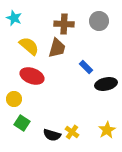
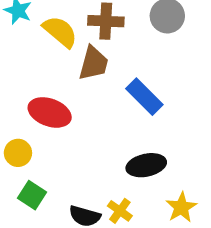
yellow semicircle: (29, 46) -> (60, 32), moved
blue rectangle: (86, 67) -> (144, 97), size x1.5
black ellipse: (106, 84) -> (146, 165), moved

